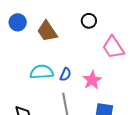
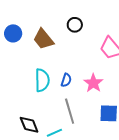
black circle: (89, 21) -> (75, 25), moved
cyan semicircle: (42, 72) -> (42, 80), turned 100

